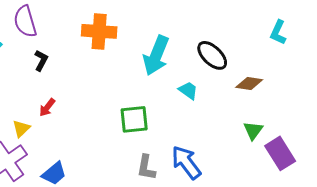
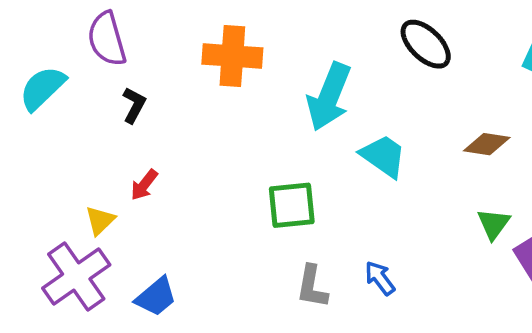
black ellipse: (212, 55) -> (426, 44), moved
cyan trapezoid: (188, 90) -> (383, 156), size x1.4
blue arrow: (186, 162) -> (380, 278), size x0.6

